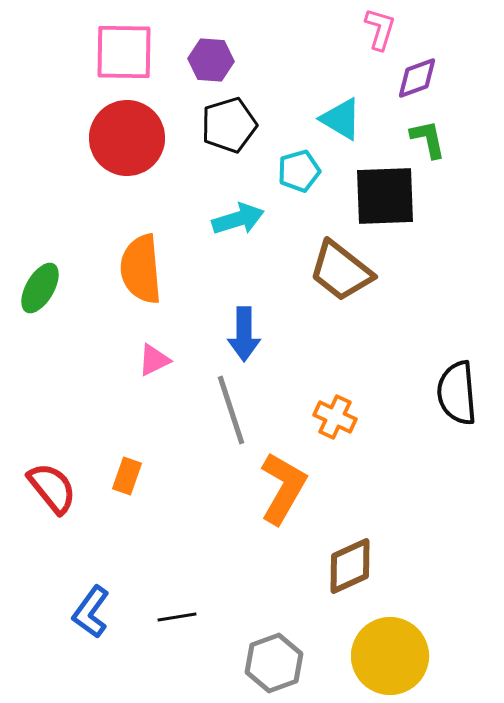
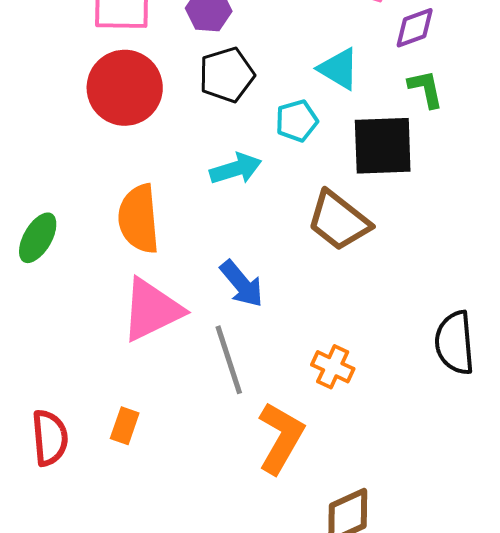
blue arrow: (244, 334) -> (242, 284), turned -40
pink triangle: (154, 360) -> (152, 310), size x2.0
red semicircle: (52, 488) -> (50, 438), turned 34

